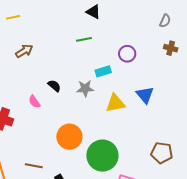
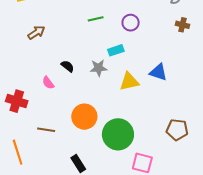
purple circle: (127, 54) -> (131, 23), moved
blue triangle: (145, 95) -> (158, 72), turned -30
brown line: (34, 166) -> (46, 130), moved

